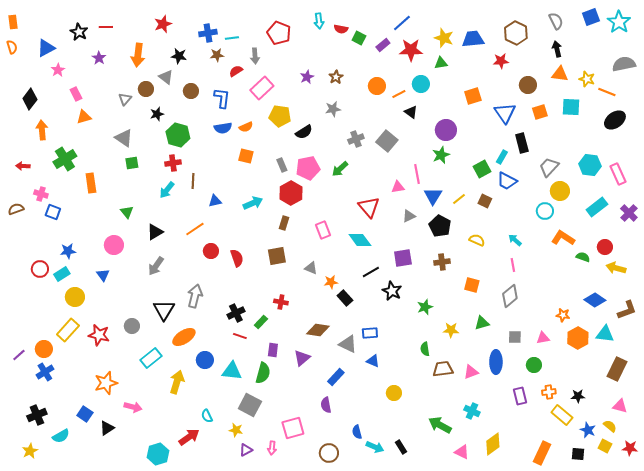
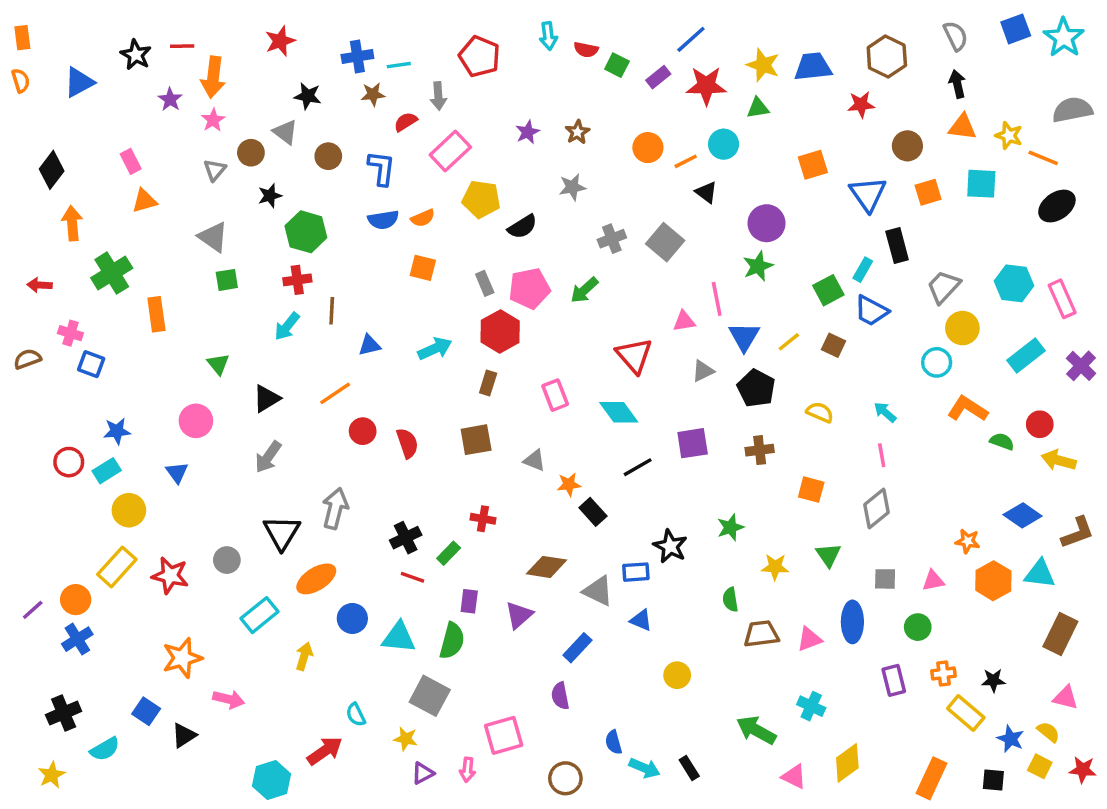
orange arrow: (138, 55) -> (213, 77), moved
pink star: (58, 70) -> (213, 120), moved
black star: (392, 291) -> (670, 546), moved
green triangle: (482, 323) -> (828, 555), turned -49
yellow arrow: (177, 382) -> (304, 656), size x0.7

